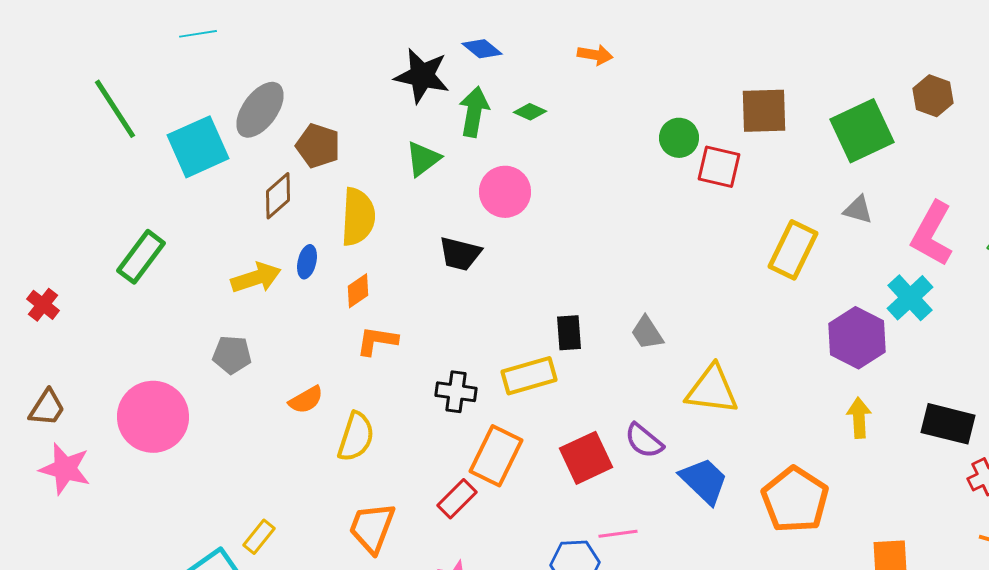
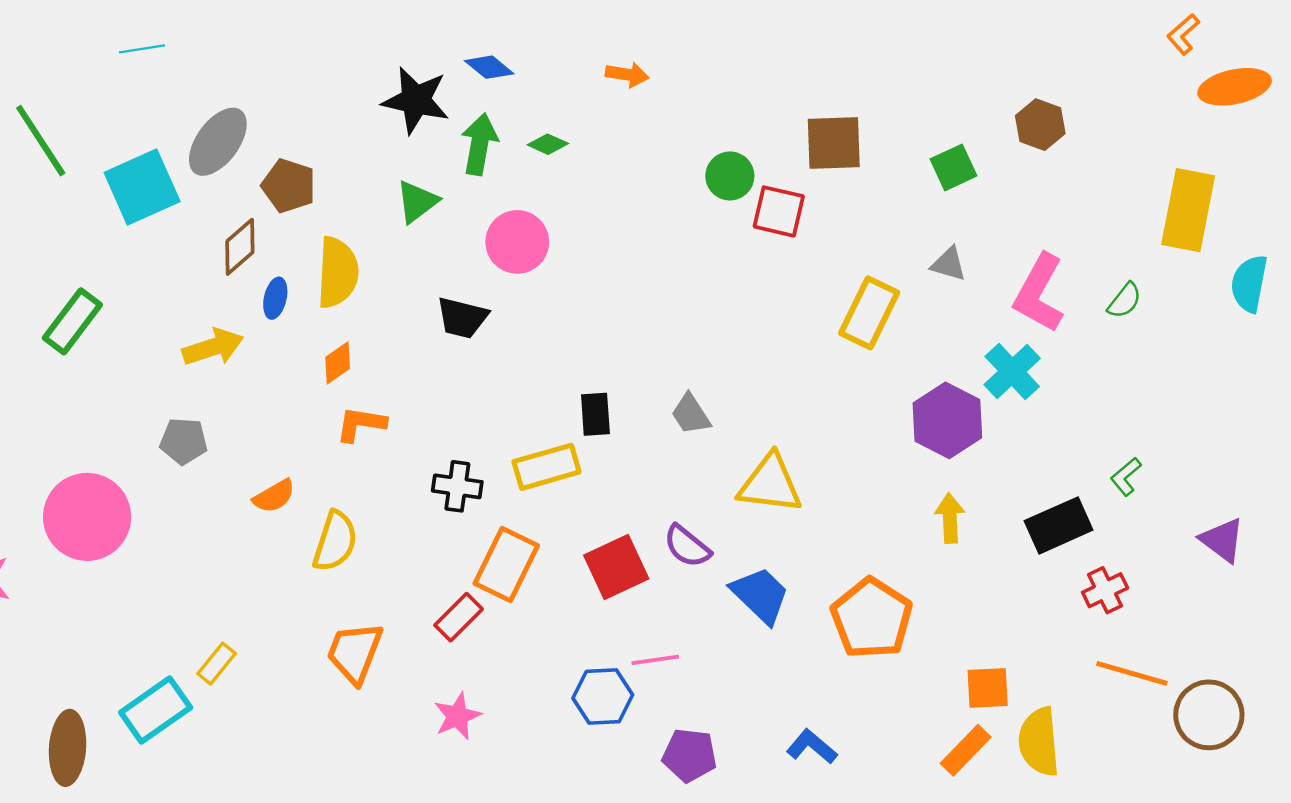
green square: (862, 131) -> (953, 167), size x0.6
blue ellipse: (307, 262) -> (275, 298), moved
black rectangle: (948, 424) -> (1059, 525), turned -38

